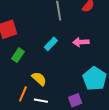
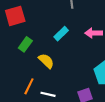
yellow semicircle: (39, 79) -> (46, 61), moved

